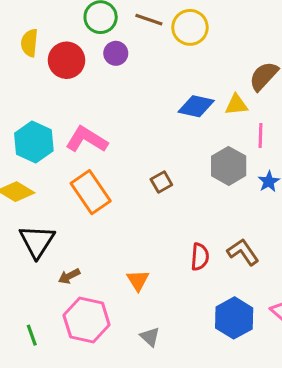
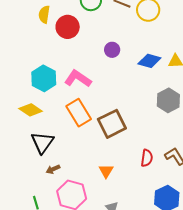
purple circle: (116, 53) -> (112, 50), moved
brown square: (161, 182) -> (112, 124), moved, size x2.0
brown arrow: (69, 276) -> (53, 169), moved

